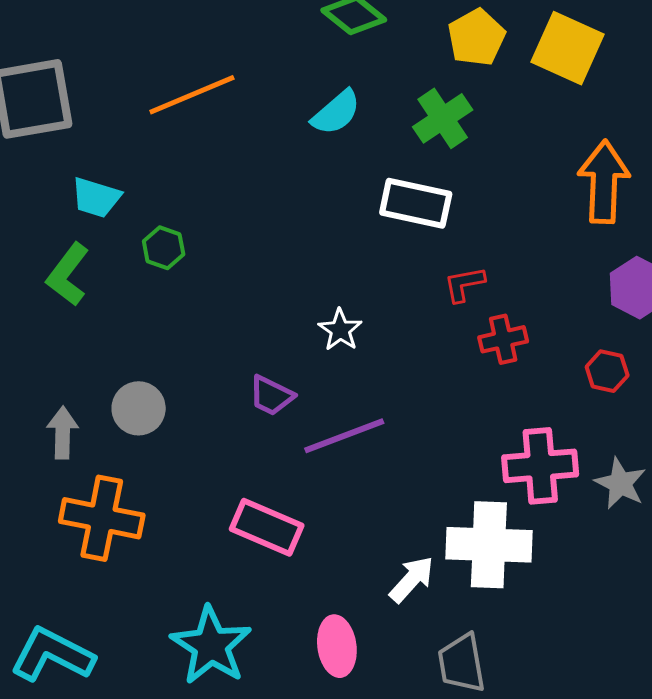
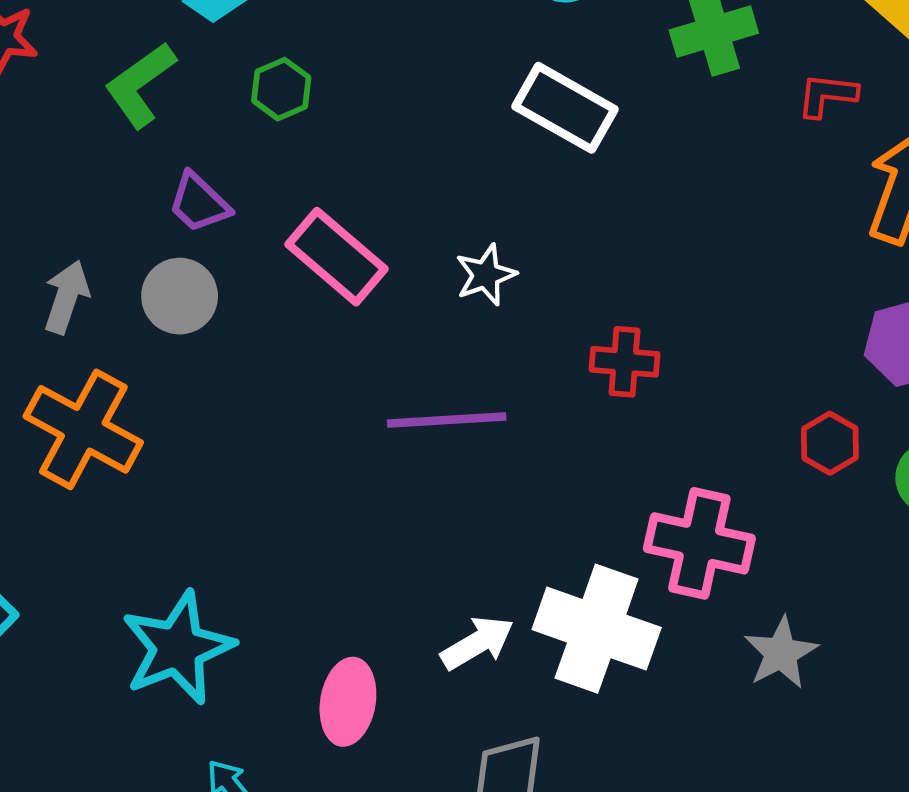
white rectangle: (416, 203) -> (565, 108), moved
red L-shape: (464, 284) -> (827, 95), moved
red cross: (503, 339) -> (625, 362), moved
purple trapezoid: (271, 396) -> (199, 203), moved
gray star: (620, 483) -> (781, 653), moved
pink rectangle: (267, 527) -> (336, 257), moved

